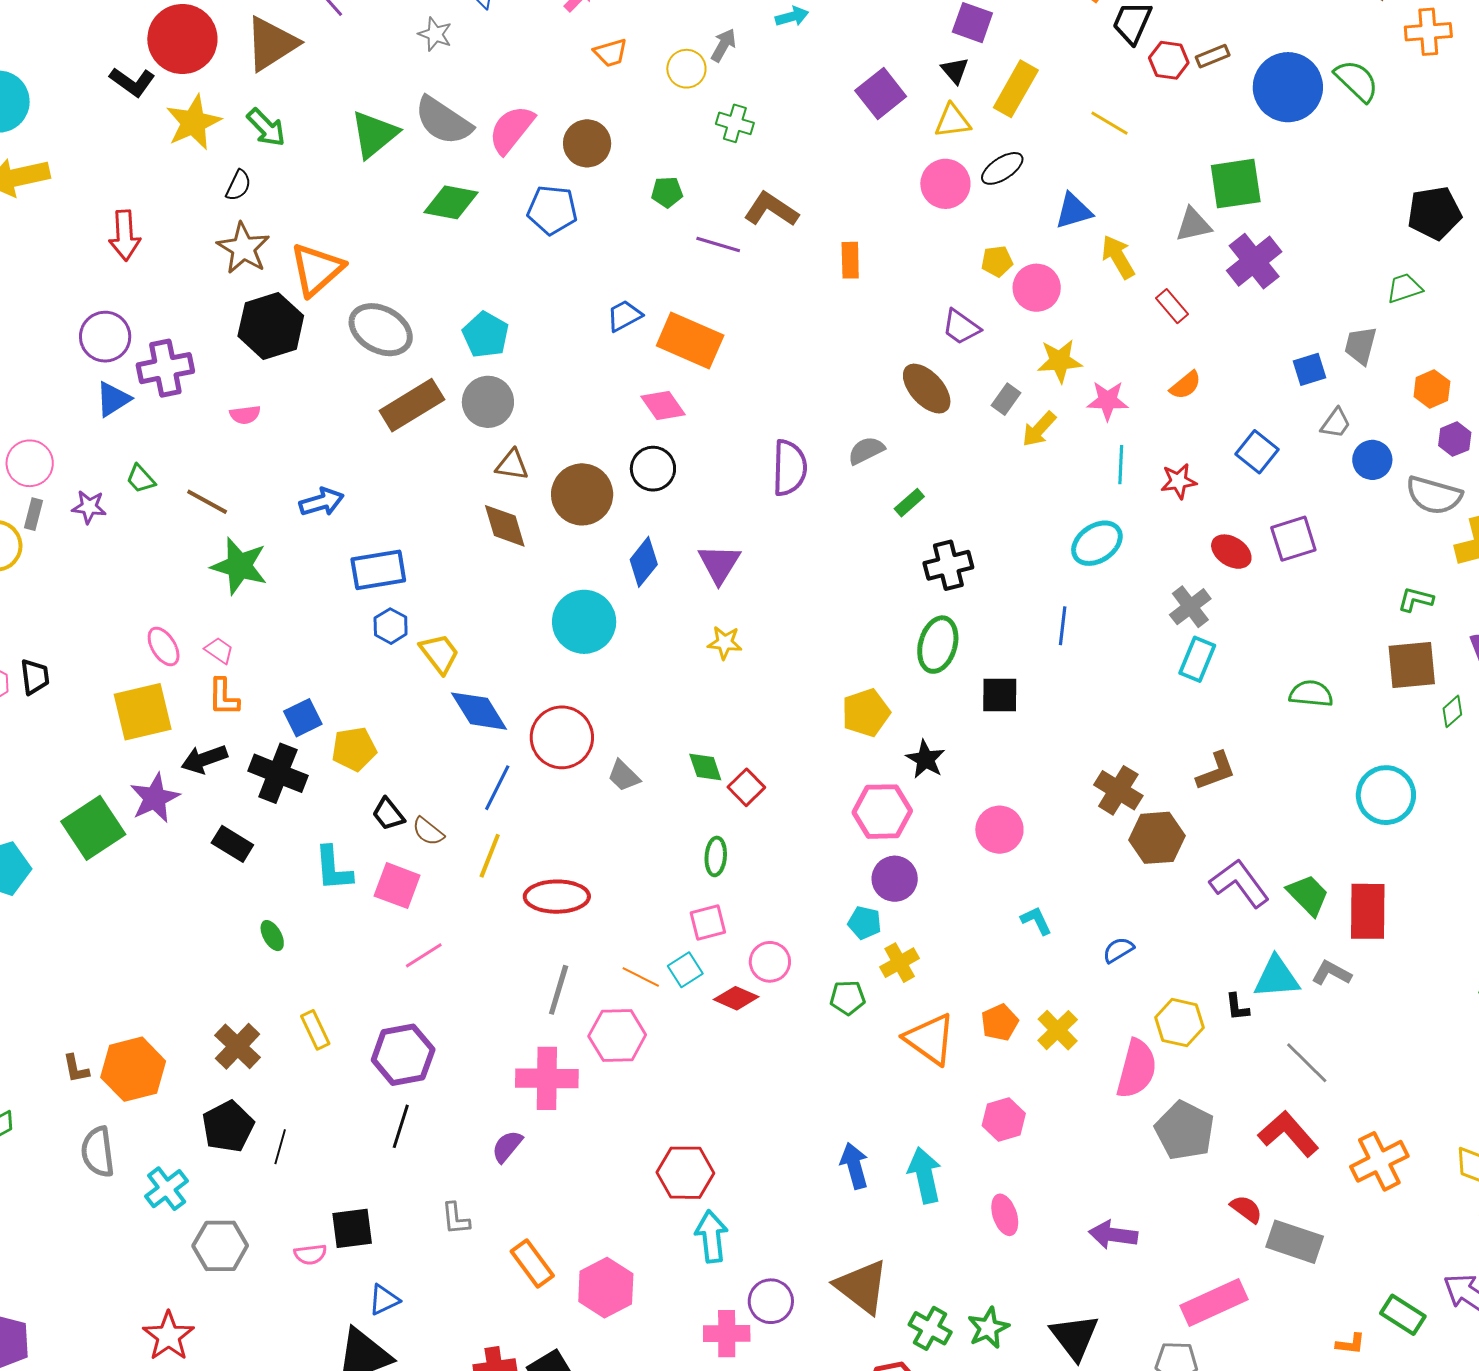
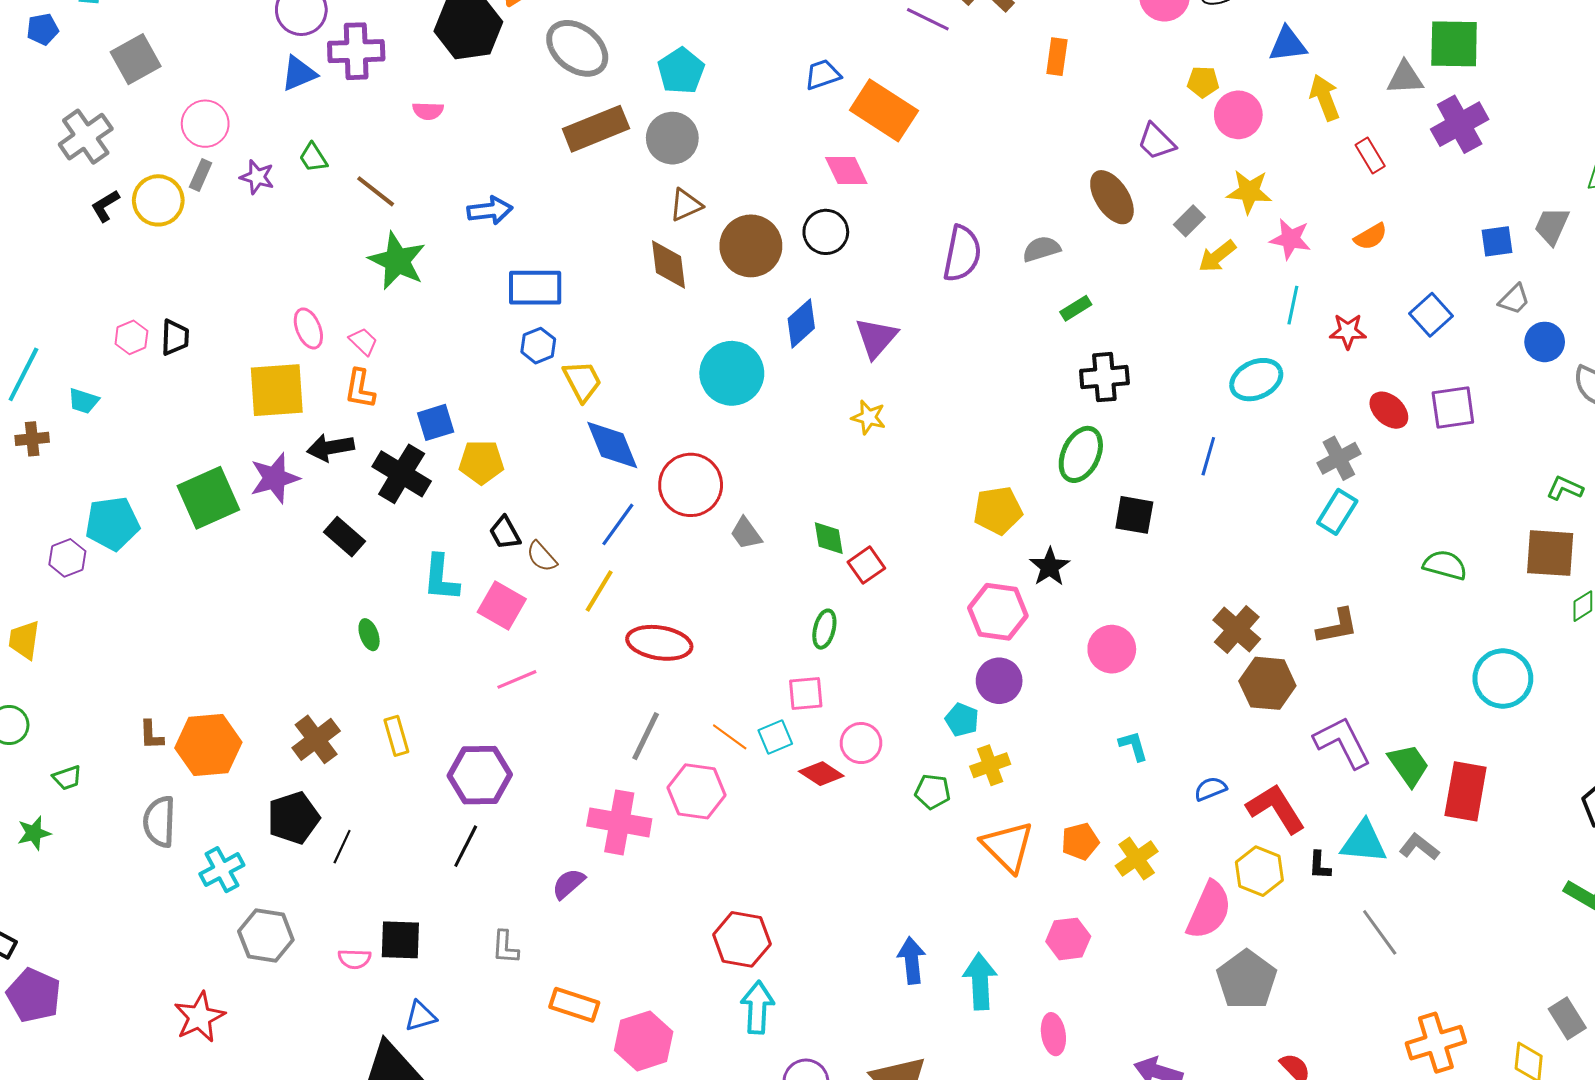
brown triangle: (512, 465) -> (686, 205), turned -42
red L-shape: (1288, 1134) -> (1276, 809), moved
orange rectangle: (532, 1264) -> (574, 1005), turned -45

